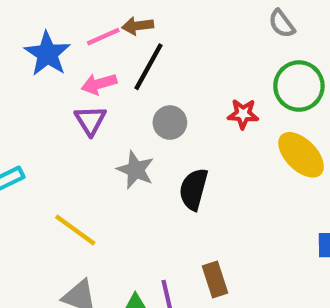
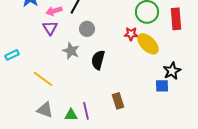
red star: (243, 114) -> (131, 34), moved
brown rectangle: (215, 279) -> (118, 101), moved

